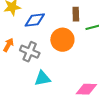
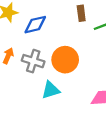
orange circle: (62, 40) -> (65, 60), moved

